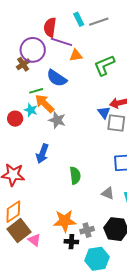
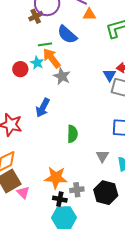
gray triangle: (108, 193) -> (102, 156), turned 32
cyan hexagon: (97, 259) -> (64, 218), moved

